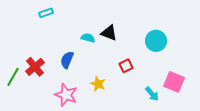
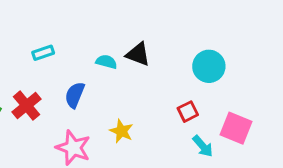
cyan rectangle: (46, 13) -> (43, 53), moved
red square: (126, 66) -> (188, 112), moved

